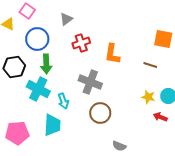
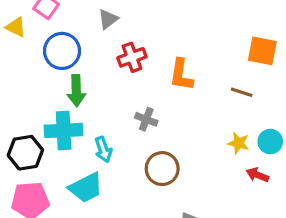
black hexagon: (14, 67) -> (25, 153), moved
gray cross: (90, 82) -> (146, 119), size x0.6
cyan cross: (38, 89) -> (64, 130), turned -30
cyan trapezoid: (52, 125) -> (86, 188), turned 60

